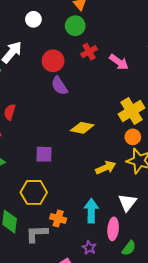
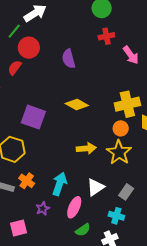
red circle: (53, 61) -> (29, 48), moved
purple square: (44, 154) -> (33, 117), size x1.4
purple star: (89, 248) -> (43, 209), moved

